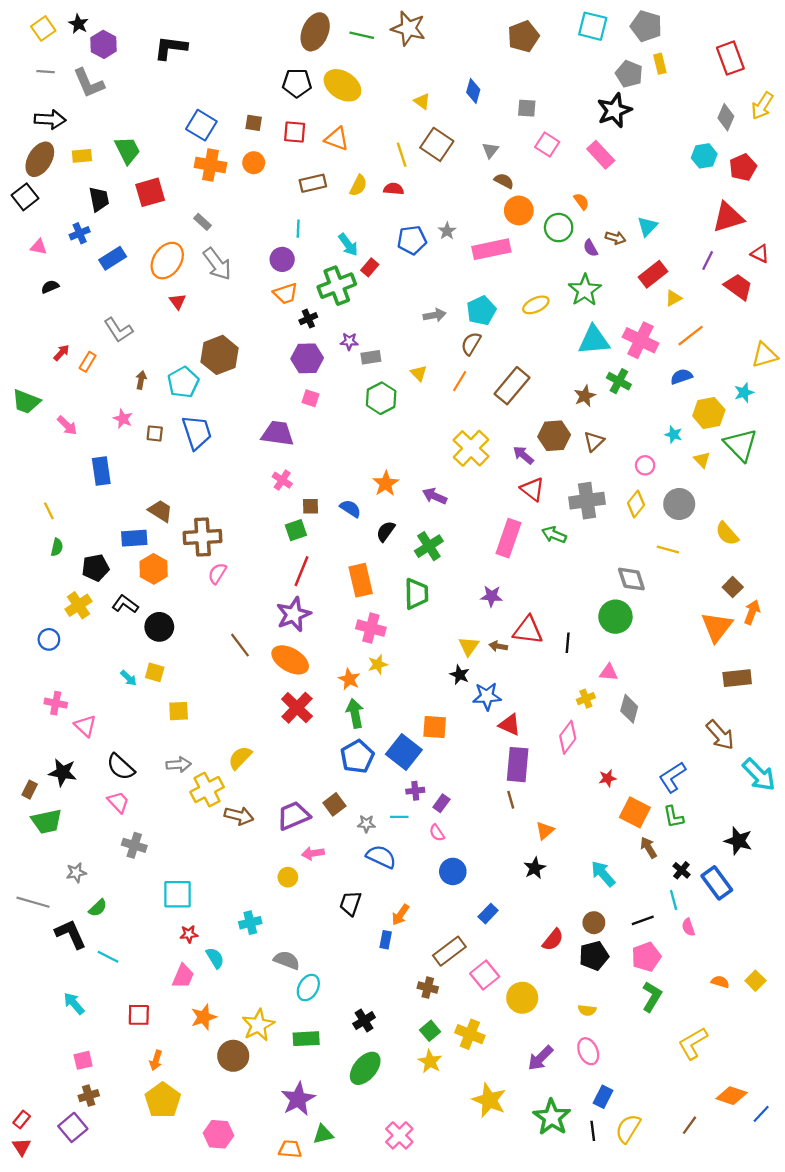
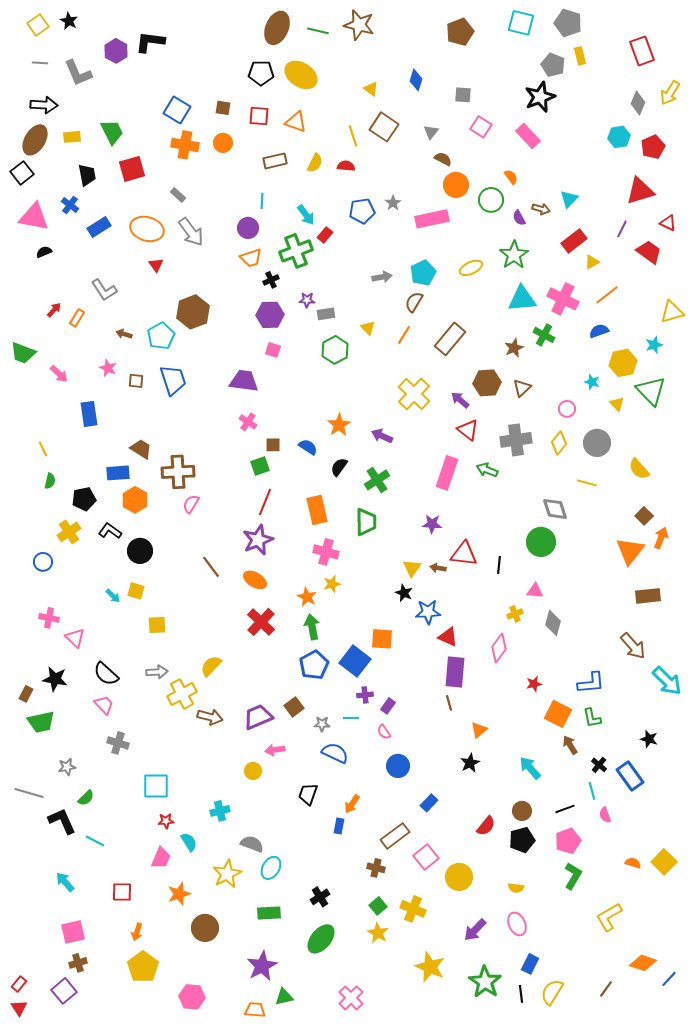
purple hexagon: (104, 44) -> (116, 51), moved
blue cross: (80, 233) -> (70, 205), turned -30
pink triangle: (39, 247) -> (34, 217), size x2.0
orange ellipse: (167, 261) -> (147, 229), turned 72
brown arrow: (141, 380) -> (124, 334), turned -84
orange ellipse: (290, 660) -> (255, 580), size x0.7
blue L-shape: (672, 777) -> (591, 683), turned -152
black star: (738, 841) -> (649, 739), size x0.7
yellow square: (755, 981) -> (664, 862), size x1.4
yellow star: (258, 1025) -> (227, 874), moved
pink square: (83, 1060) -> (73, 932), size x1.4

